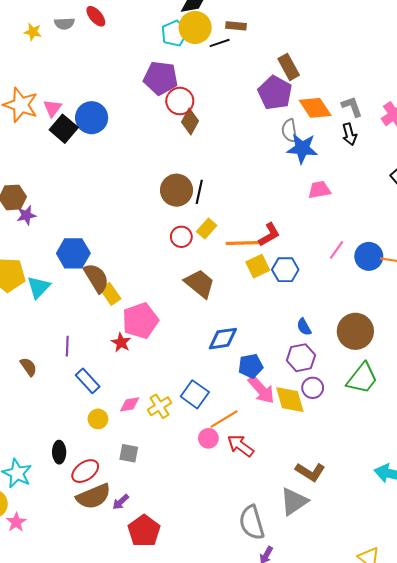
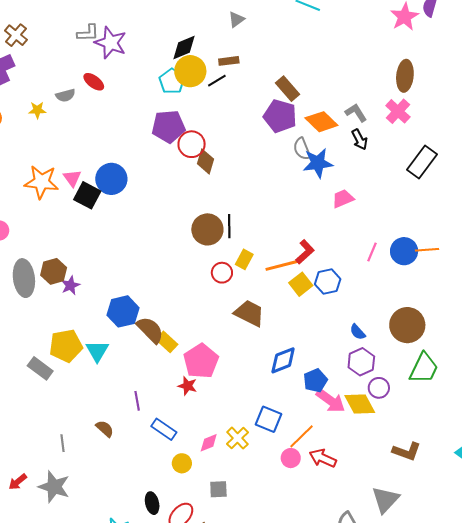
brown L-shape: (310, 472) -> (407, 451), moved

